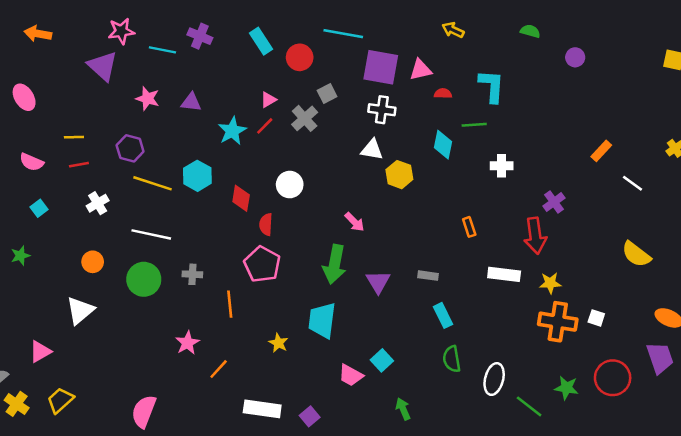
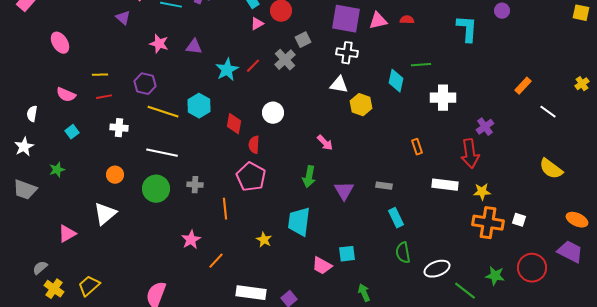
purple triangle: (103, 66) -> (123, 18), size x0.6
cyan L-shape: (492, 86) -> (467, 29), moved
red semicircle: (443, 94) -> (407, 20), moved
pink triangle: (268, 100) -> (257, 24), moved
white cross: (502, 166) -> (443, 98), size x1.4
white cross: (98, 203) -> (119, 128), turned 36
green arrow: (335, 264) -> (309, 177), size x0.7
pink triangle: (40, 352) -> (67, 234), moved
purple trapezoid: (660, 358) -> (570, 252), turned -44
cyan square: (382, 360) -> (347, 254), turned 36
white ellipse: (494, 379) -> (437, 269), turned 55

